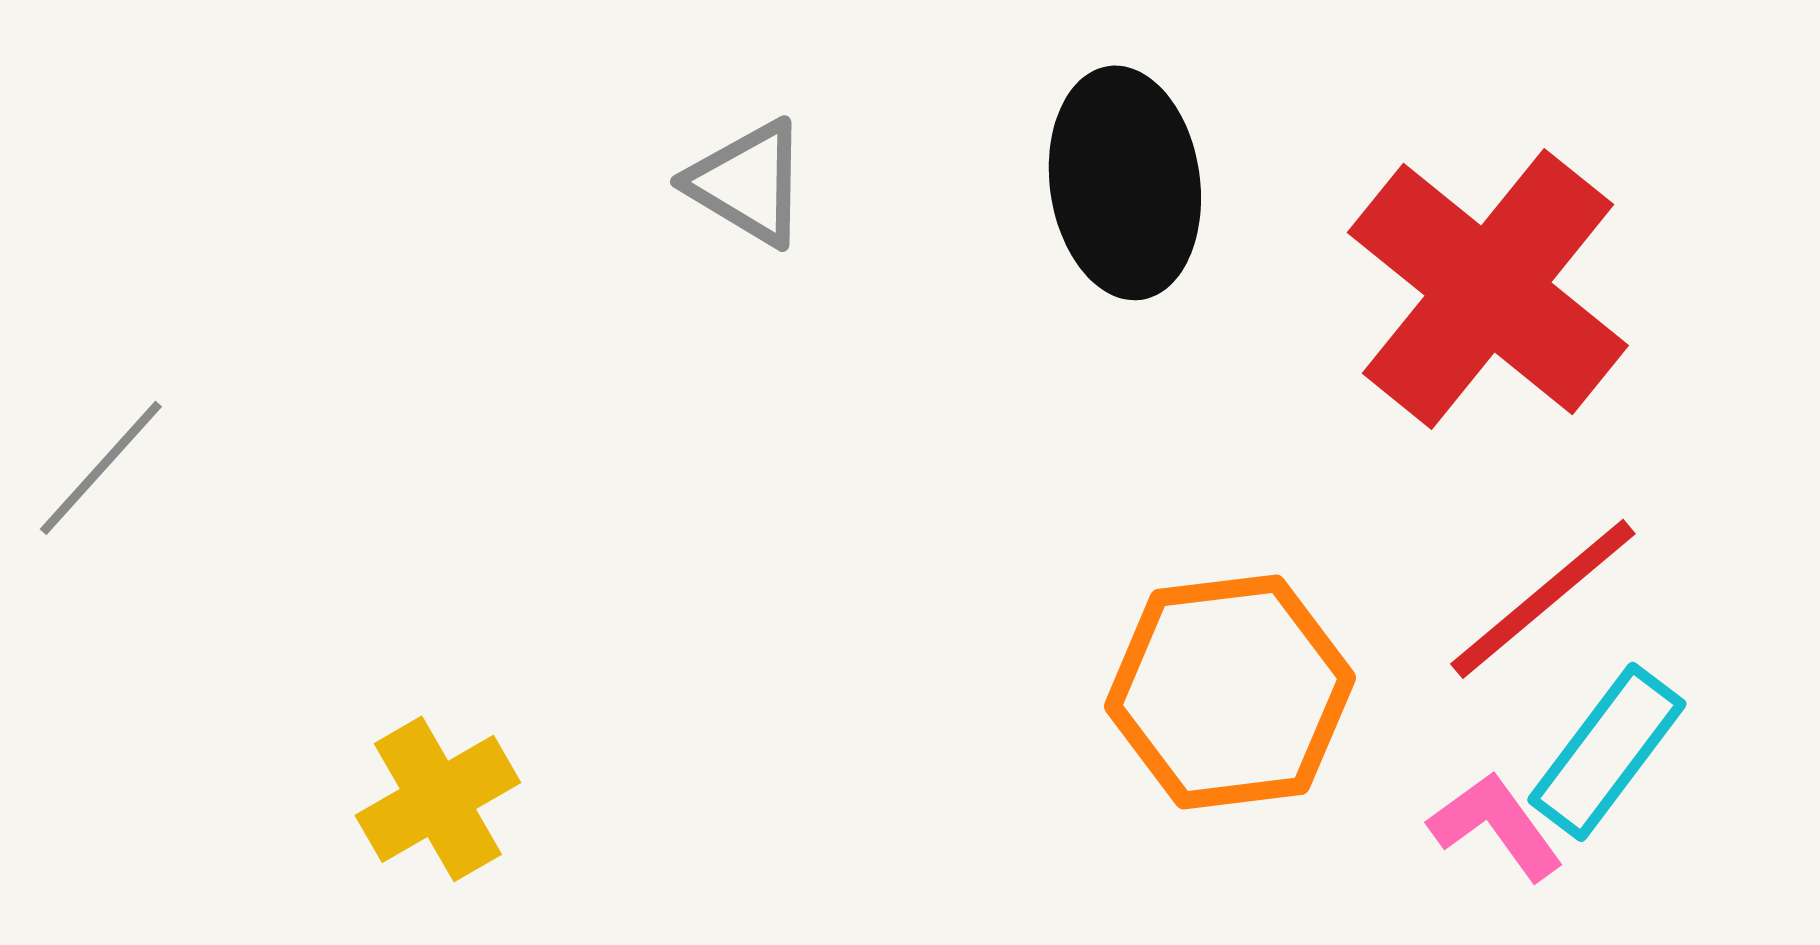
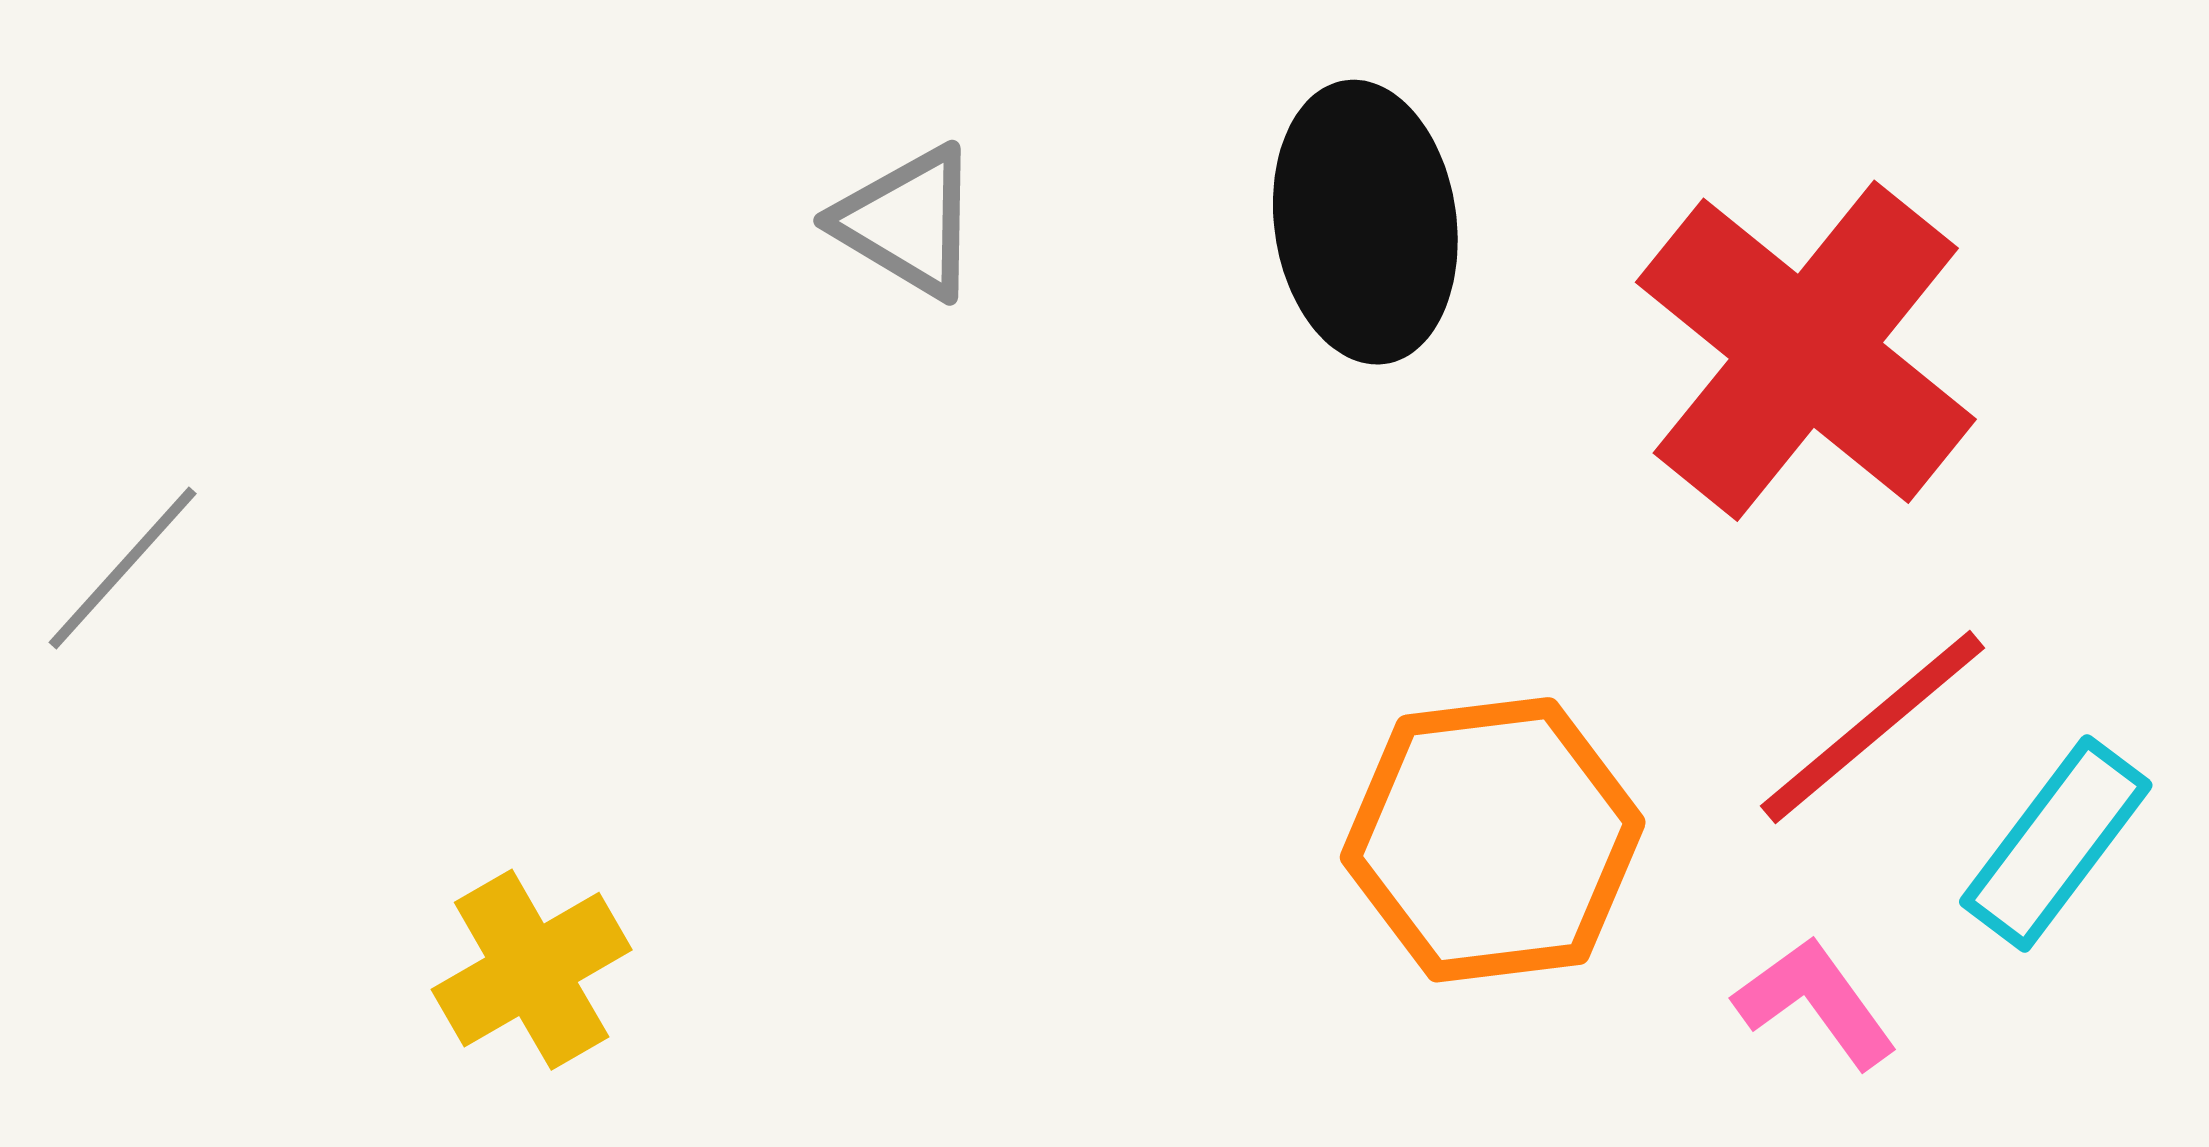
cyan rectangle: (1607, 752) -> (2056, 843), moved

